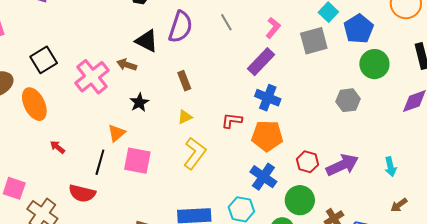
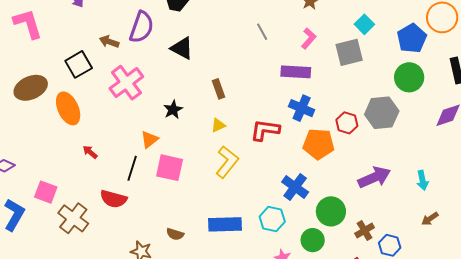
purple semicircle: (181, 27) -> (142, 27), moved
blue pentagon: (359, 29) -> (412, 38), moved
purple rectangle: (261, 62) -> (296, 72), turned 48
brown arrow: (127, 65) -> (109, 42), moved
gray hexagon: (348, 100) -> (382, 113), size x1.4
red L-shape: (232, 121) -> (265, 130), size x1.4
orange pentagon: (267, 136) -> (319, 144), moved
red hexagon: (307, 162) -> (347, 123), moved

